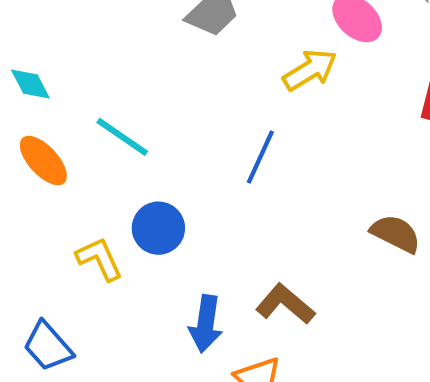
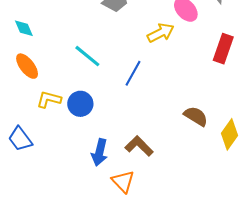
cyan line: (122, 137) -> (87, 56), moved
yellow L-shape: (99, 259) -> (49, 99), moved, turned -55
blue trapezoid: (48, 346) -> (20, 139), moved

